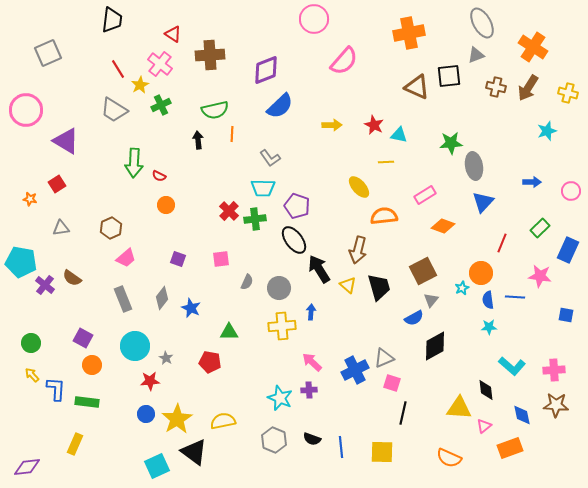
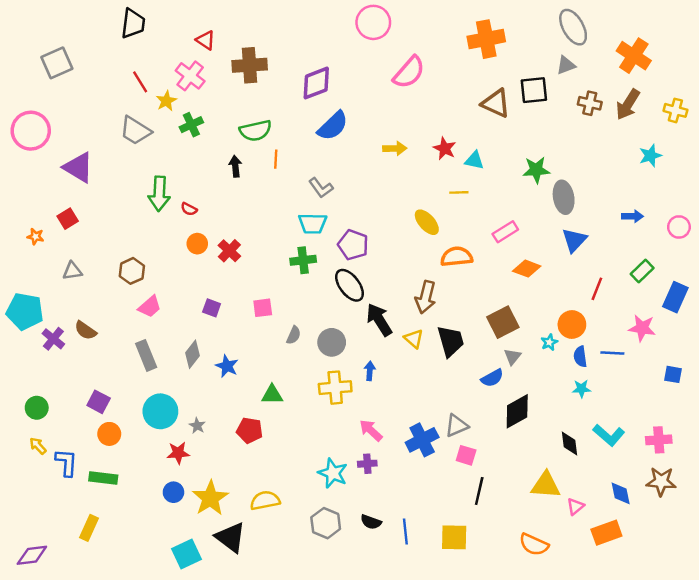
red cross: (229, 211) -> (229, 251), moved
black diamond: (486, 390) -> (570, 443), moved

